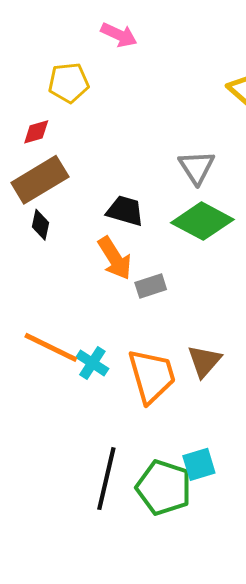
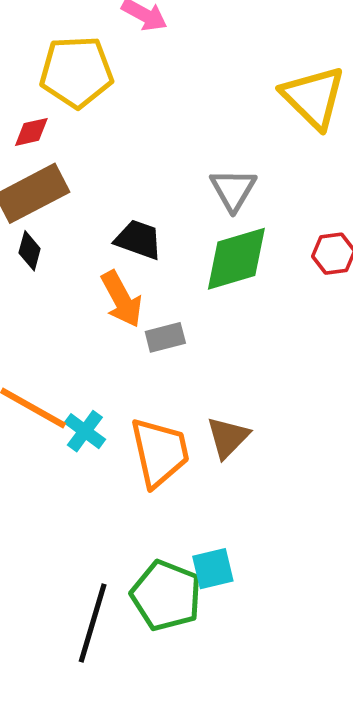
yellow pentagon: (69, 83) -> (76, 72), size x1.4
green diamond: (202, 221) -> (236, 259), turned -48
black line: (106, 479) -> (93, 623), moved

